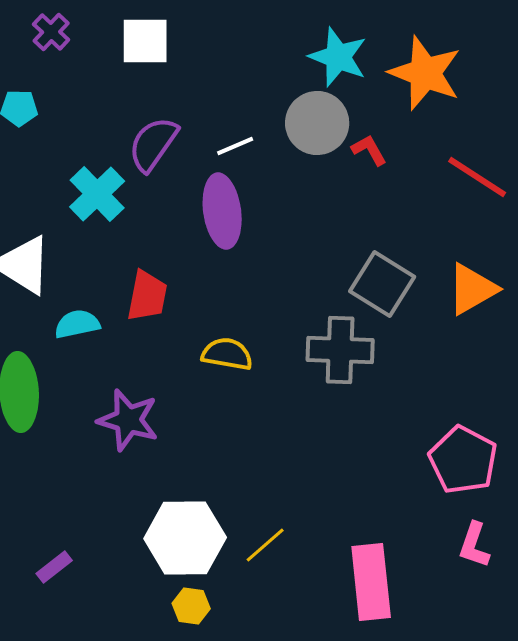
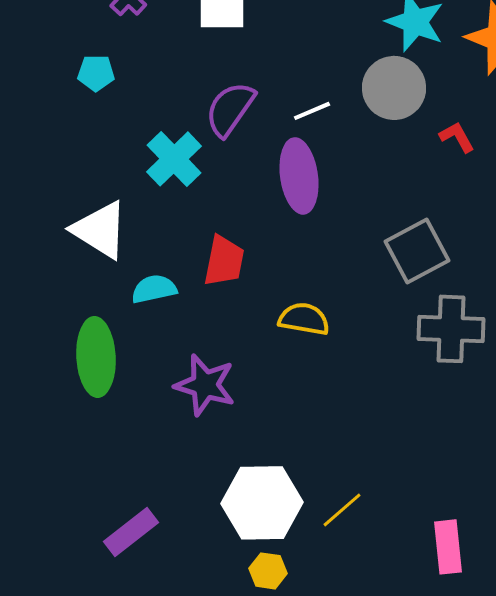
red L-shape: (369, 150) -> (457, 137), moved
gray square: (382, 284) -> (417, 251), moved, turned 30
gray cross: (340, 350) -> (451, 329), moved
purple rectangle: (54, 567) -> (131, 532), size x1.5
pink rectangle: (371, 582) -> (448, 547), size x0.7

